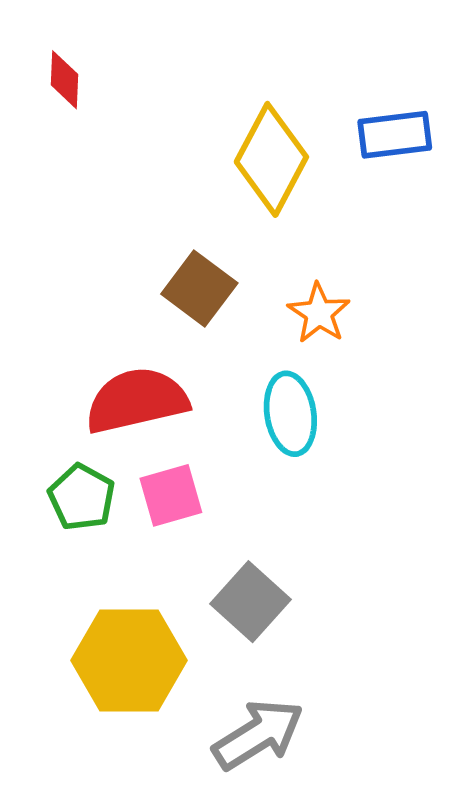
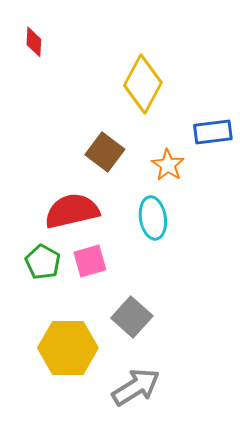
blue rectangle: (395, 135) -> (213, 132), moved

